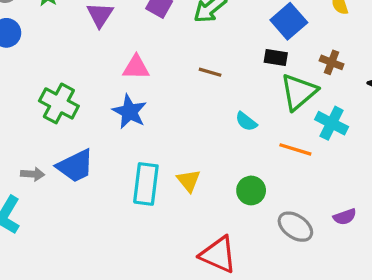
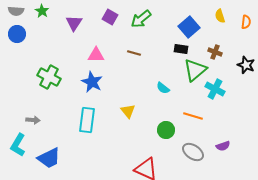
brown line: (210, 72) -> (134, 53), moved
orange line: (295, 149) -> (193, 116), moved
blue trapezoid: (75, 166) -> (49, 158), moved
yellow triangle: (189, 181) -> (128, 111), moved
cyan rectangle: (146, 184) -> (87, 120), moved

